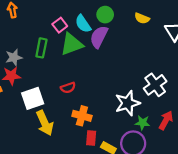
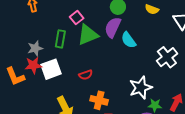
cyan semicircle: (83, 24) -> (129, 40), moved
white cross: (155, 85) -> (167, 57), moved
white square: (33, 98) -> (51, 69), moved

